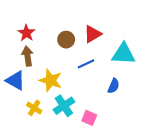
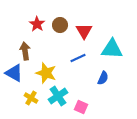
red star: (26, 33) -> (37, 24), moved
red triangle: (93, 34) -> (84, 31), turned -30
brown circle: (66, 40) -> (60, 25), moved

